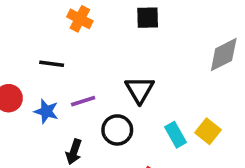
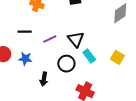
purple line: (83, 101) -> (50, 39), moved
cyan rectangle: (175, 135) -> (89, 56), moved

